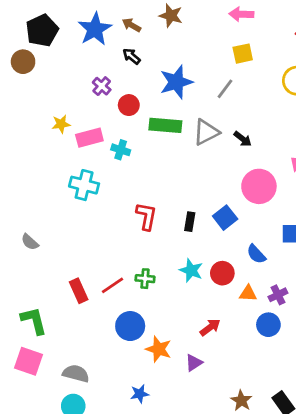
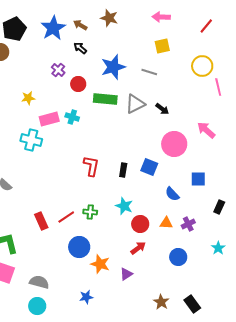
gray line: (225, 89) -> (149, 72), turned 70
pink rectangle: (89, 138) -> (49, 119), moved
cyan cross: (84, 185) -> (31, 140), moved
blue square: (225, 218) -> (149, 167), turned -30
red circle: (222, 273) -> (140, 224), moved
blue circle: (268, 325) -> (178, 257), moved

